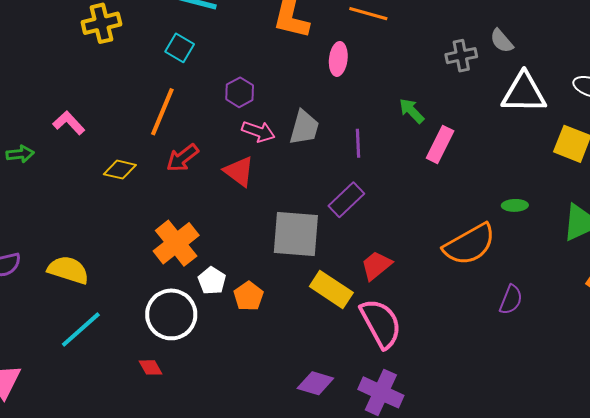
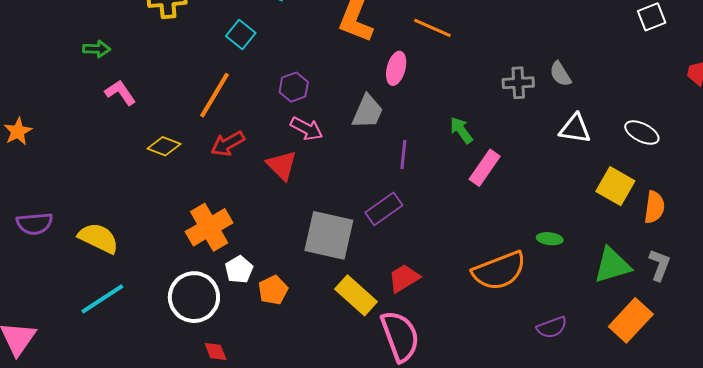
white triangle: (524, 93) -> (575, 129), size x0.7
gray trapezoid: (304, 128) -> (368, 112), moved
green arrow: (20, 154) -> (97, 49), moved
purple semicircle: (511, 300) -> (552, 327), moved, turned 40
red diamond: (151, 367) -> (216, 352), moved

